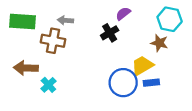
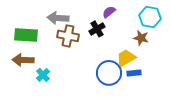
gray arrow: (65, 20) -> (58, 18), size x1.5
green rectangle: (22, 22) -> (26, 35), moved
brown cross: (53, 41) -> (68, 36), moved

